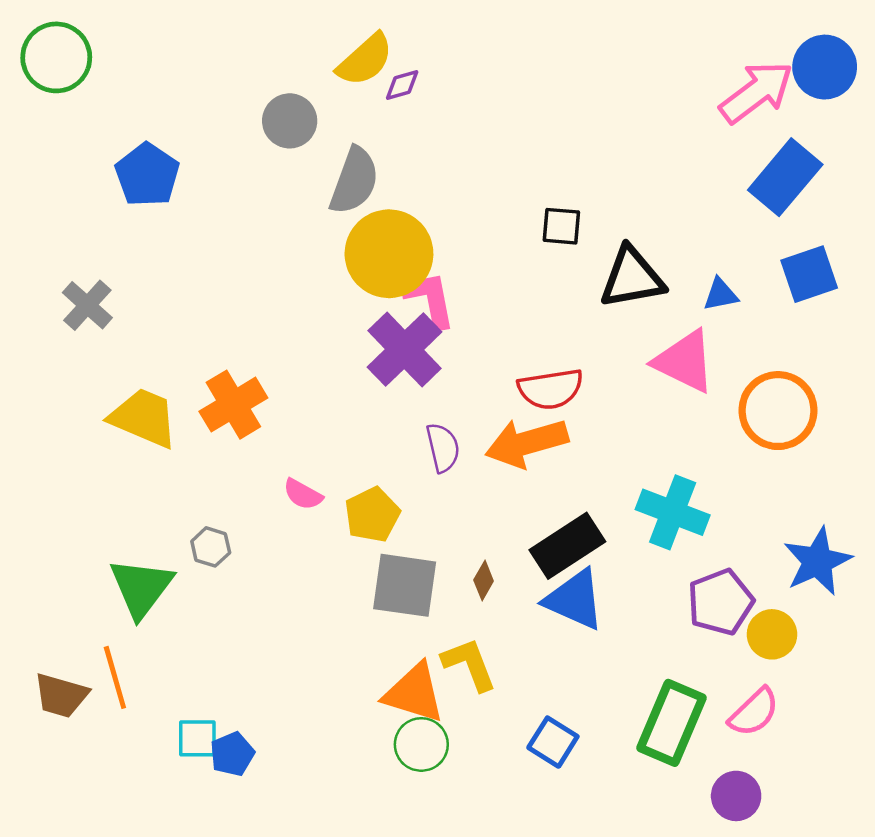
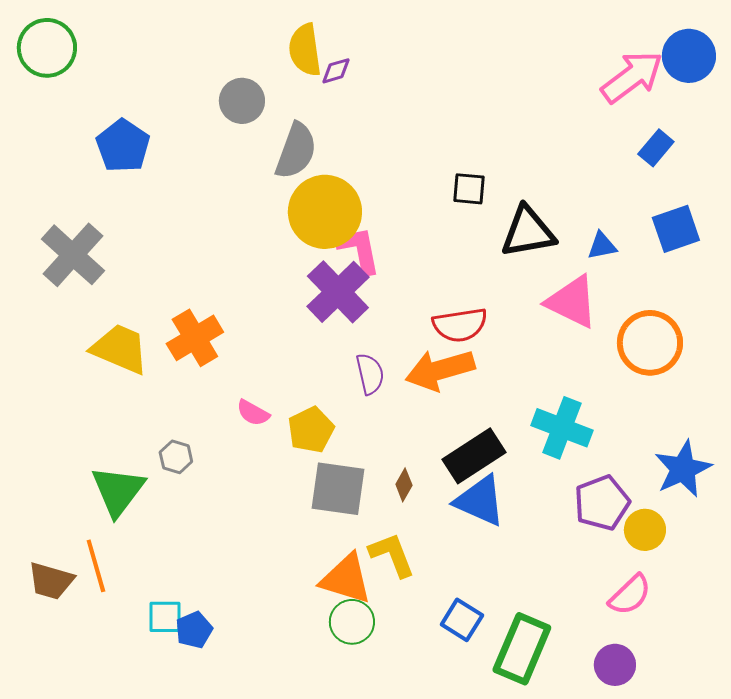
yellow semicircle: (365, 60) -> (305, 50), turned 124
blue rectangle: (785, 177) -> (656, 148), size x0.6
gray cross: (87, 305) -> (73, 255), size x1.5
green rectangle: (671, 723) -> (522, 649), moved

